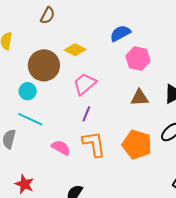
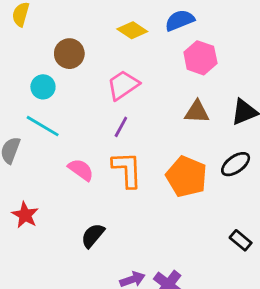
yellow diamond: (75, 50) -> (132, 30), moved
brown circle: (44, 65) -> (69, 54), size x0.7

